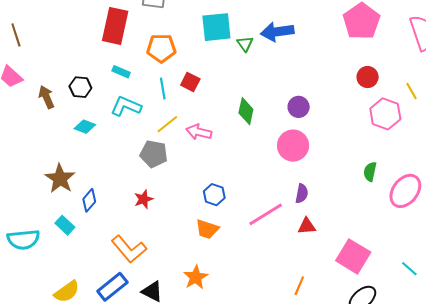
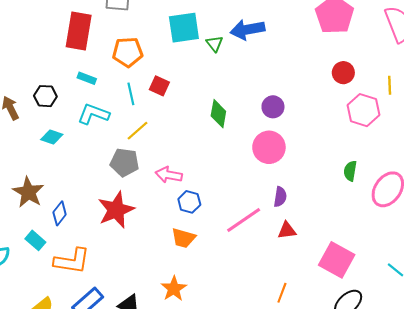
yellow line: (411, 91) -> (390, 85), turned 30
pink arrow: (199, 132) -> (169, 175), moved
red star: (144, 199) -> (116, 210), size x1.8
orange L-shape: (129, 249) -> (72, 261), moved, turned -39

